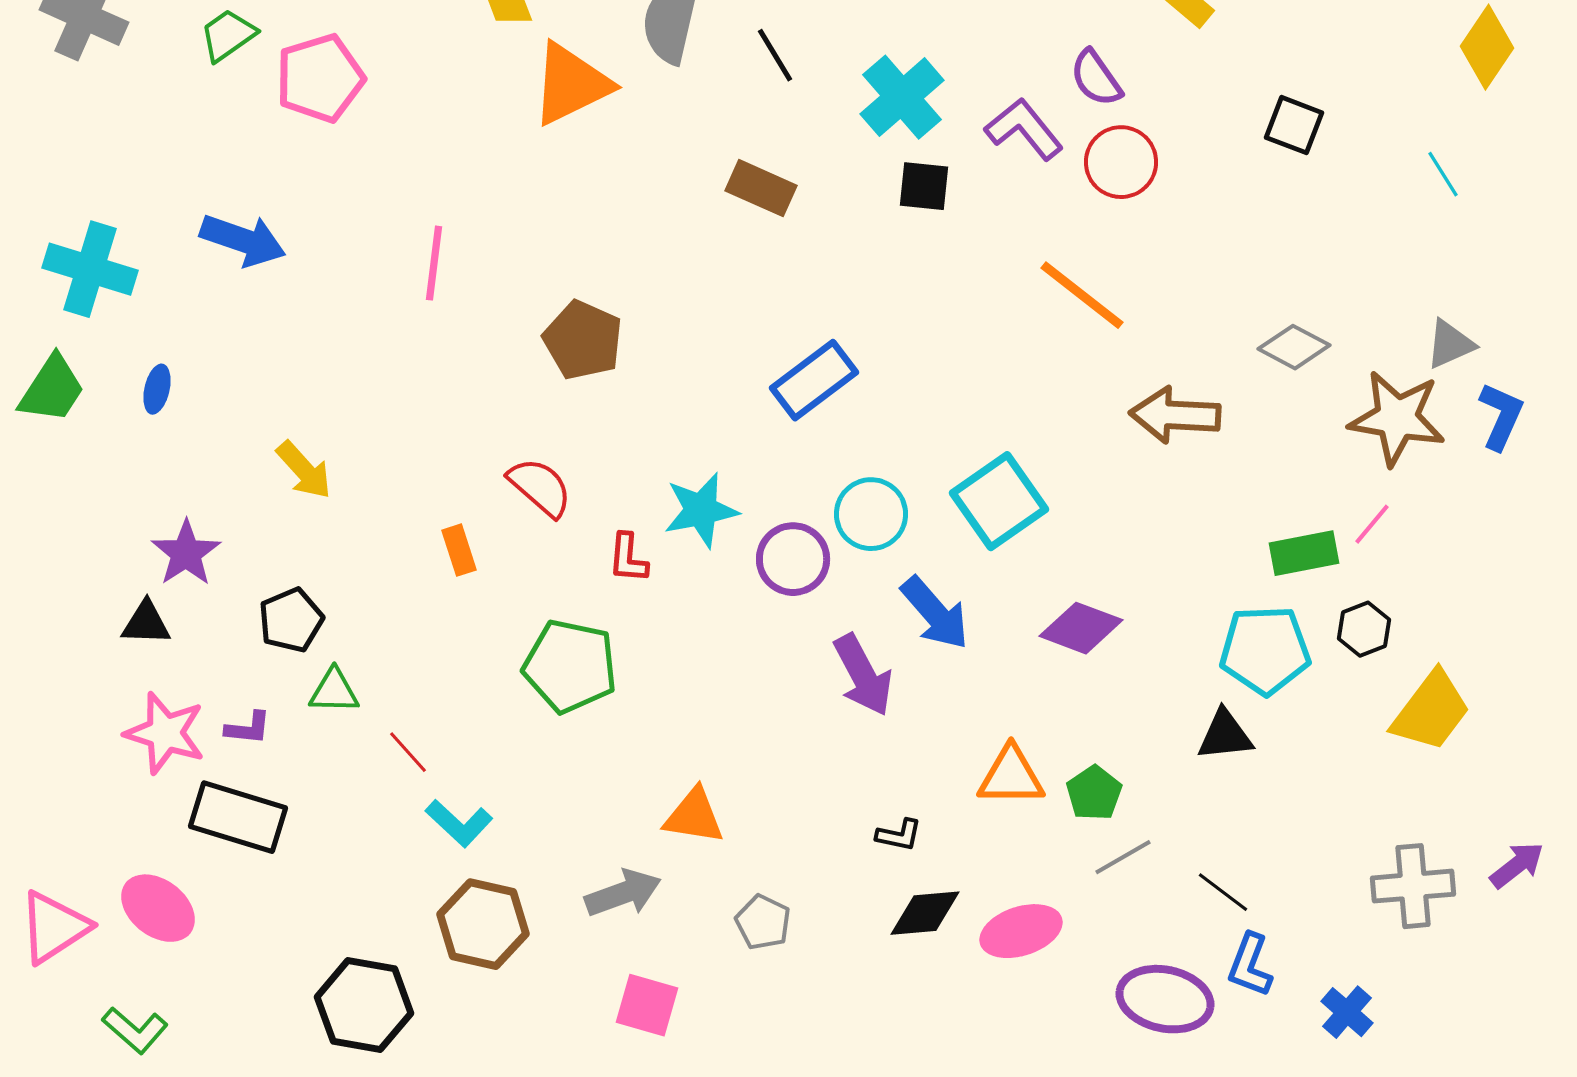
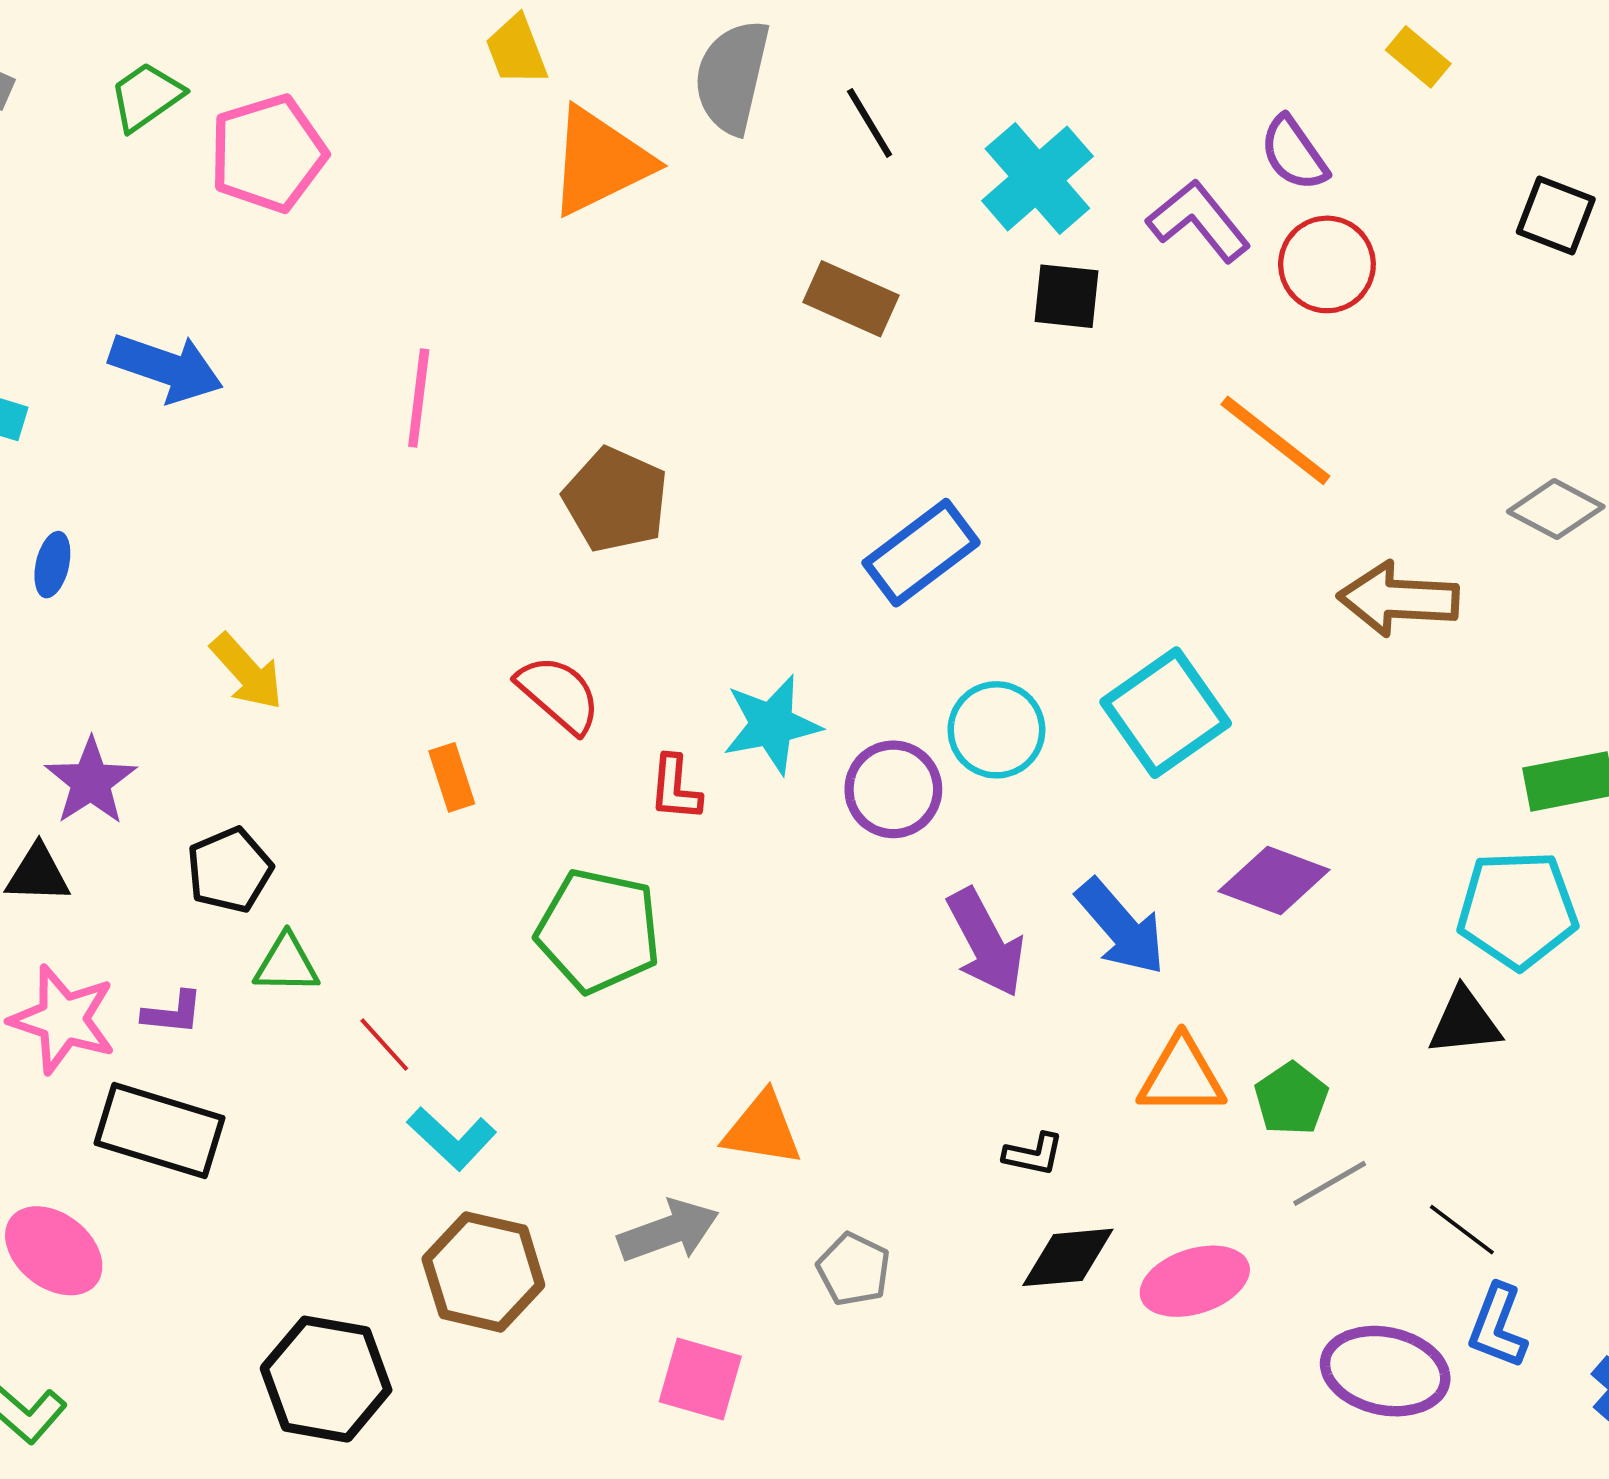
blue arrow: (935, 613) -> (1121, 927), moved

